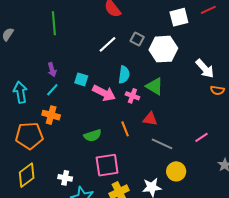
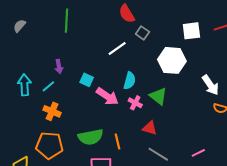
gray square: (137, 39) -> (142, 33), moved
cyan line: (52, 90) -> (48, 86), moved
orange line: (125, 129) -> (117, 141), moved
orange pentagon: (29, 136) -> (49, 145), moved
green semicircle: (93, 136) -> (91, 137), size x1.4

